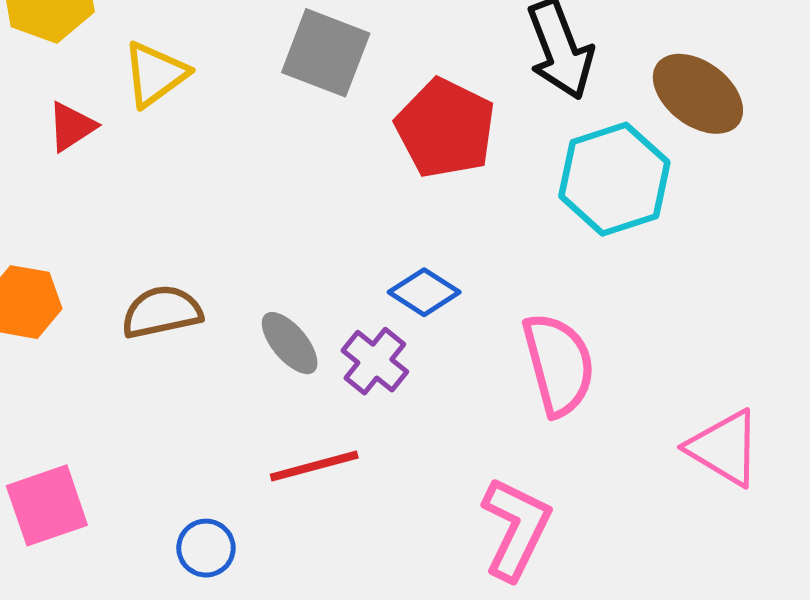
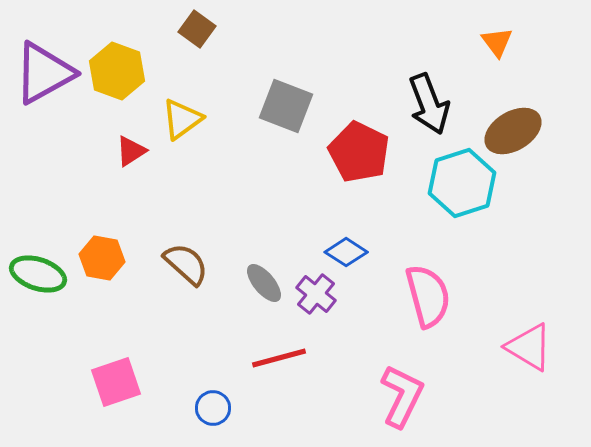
brown ellipse: (698, 94) -> (513, 131), turned -68
brown semicircle: (162, 312) -> (186, 264), turned 54

